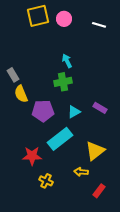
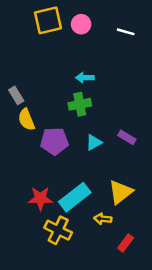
cyan arrow: (67, 61) -> (85, 78), turned -64
cyan rectangle: (60, 139) -> (75, 197), moved
yellow cross: (46, 181) -> (58, 230), size x1.5

